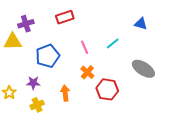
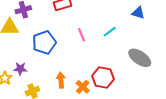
orange cross: (87, 72) -> (83, 87), moved
purple star: (33, 83) -> (20, 69), moved

